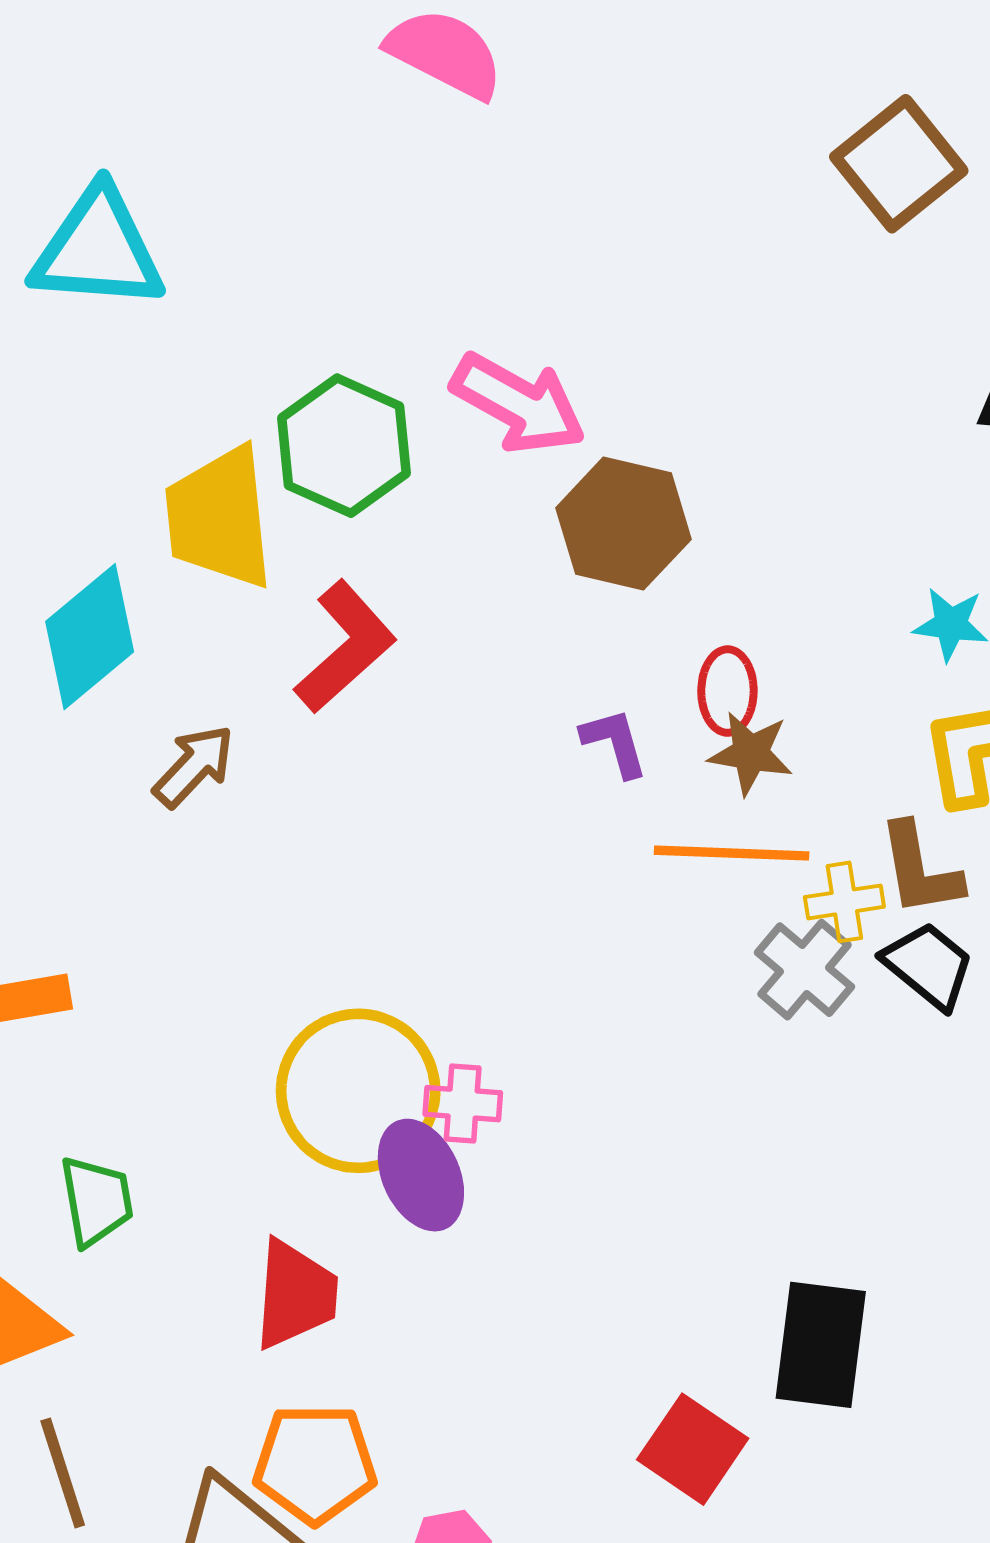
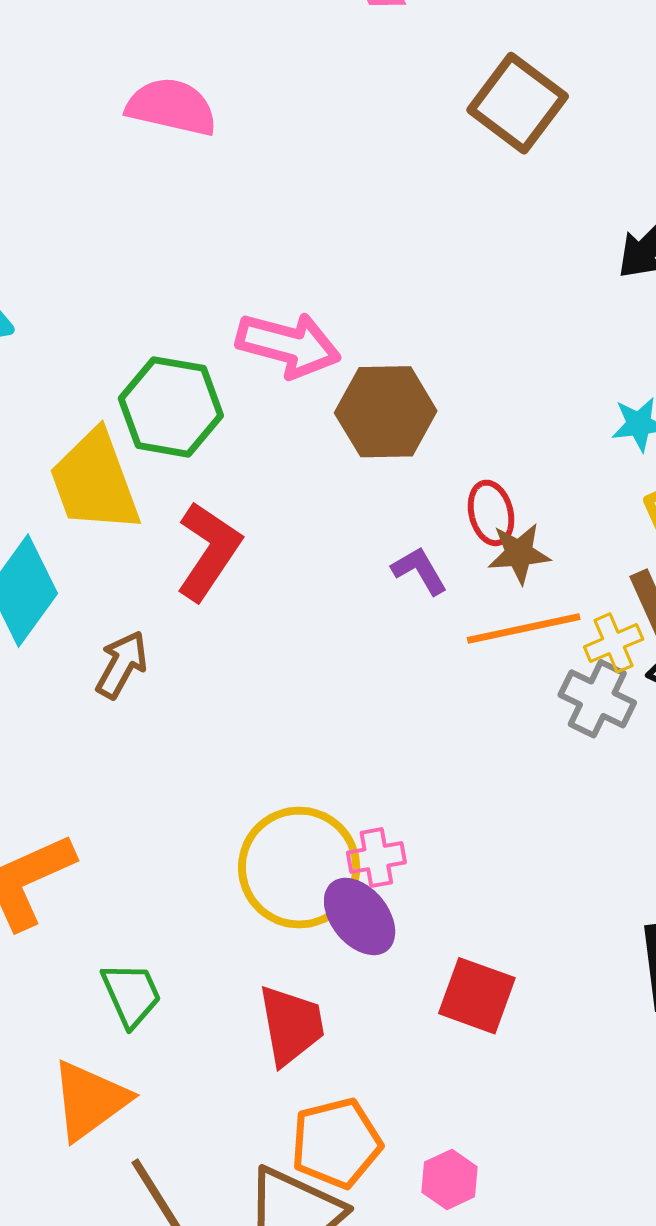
red square: (693, 1449) -> (477, 996), moved

